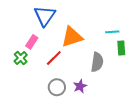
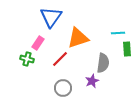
green cross: (21, 58) -> (27, 59), turned -32
purple star: (80, 86) -> (92, 81), moved

